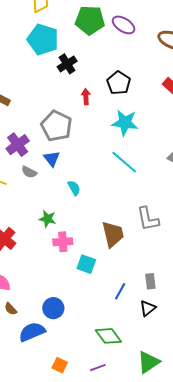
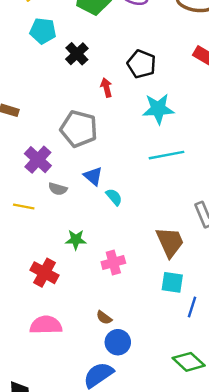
cyan pentagon: (43, 39) -> (43, 31), size x0.7
blue triangle: (52, 159) -> (93, 176), moved
cyan line: (124, 162) -> (167, 155), turned -40
green star: (47, 219) -> (76, 240), moved
cyan square: (86, 264) -> (172, 282), moved
brown semicircle: (11, 309) -> (104, 318), moved

